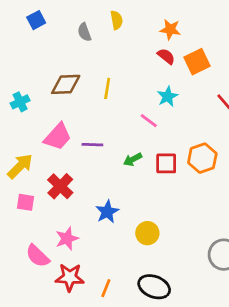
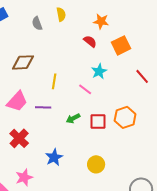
red semicircle: (166, 56) -> (90, 41), moved
yellow line: (107, 88) -> (54, 81), moved
yellow circle: (147, 233) -> (96, 164), moved

